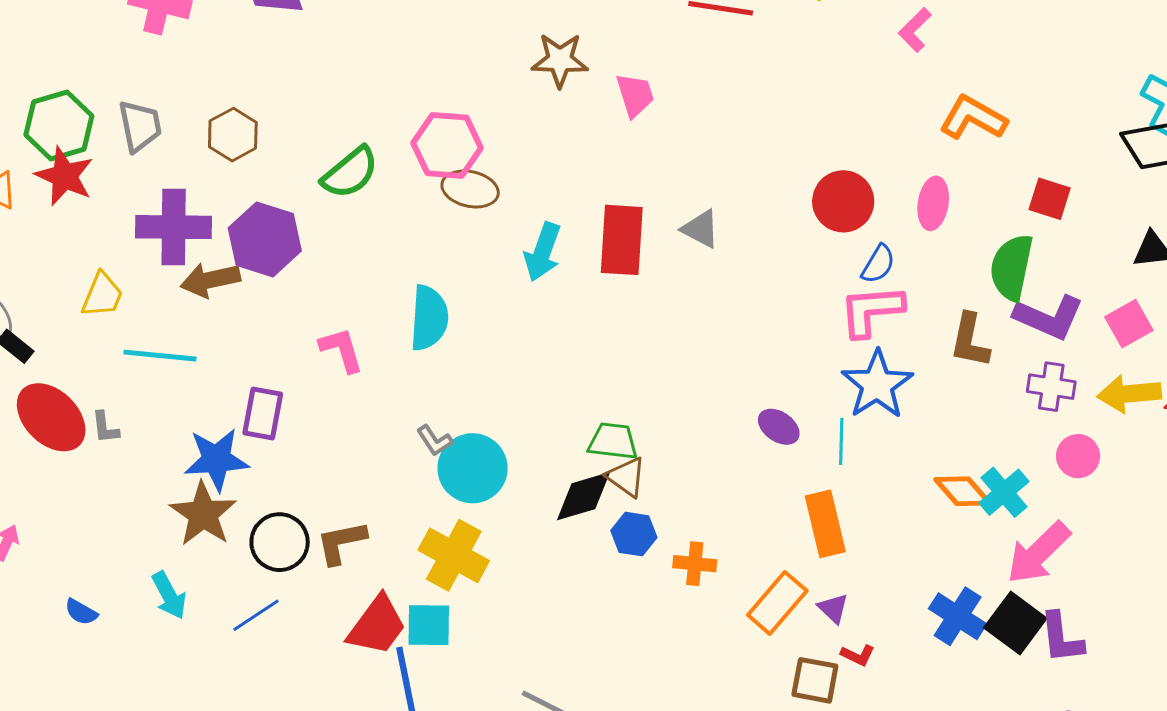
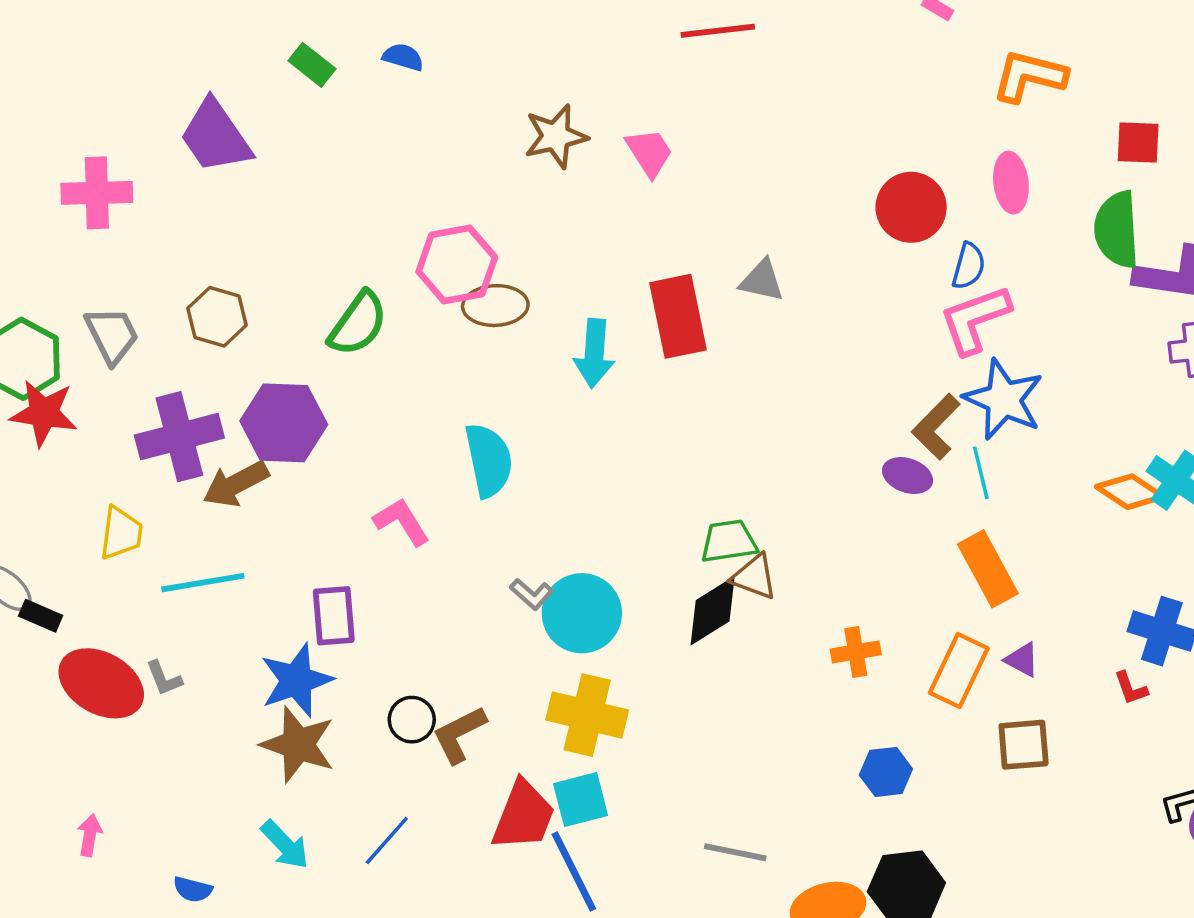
brown L-shape: (970, 340) -> (936, 427), moved, turned 48
blue hexagon: (634, 534) -> (886, 772), moved
black circle: (280, 542) -> (412, 720), moved, size x0.7
red L-shape: (858, 655) -> (1131, 688), moved, turned 60

